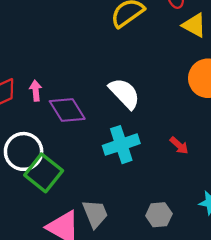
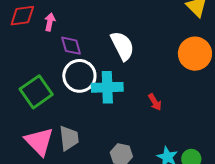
purple diamond: (67, 110) -> (71, 46), size x0.7
white circle: (24, 151) -> (79, 76), moved

